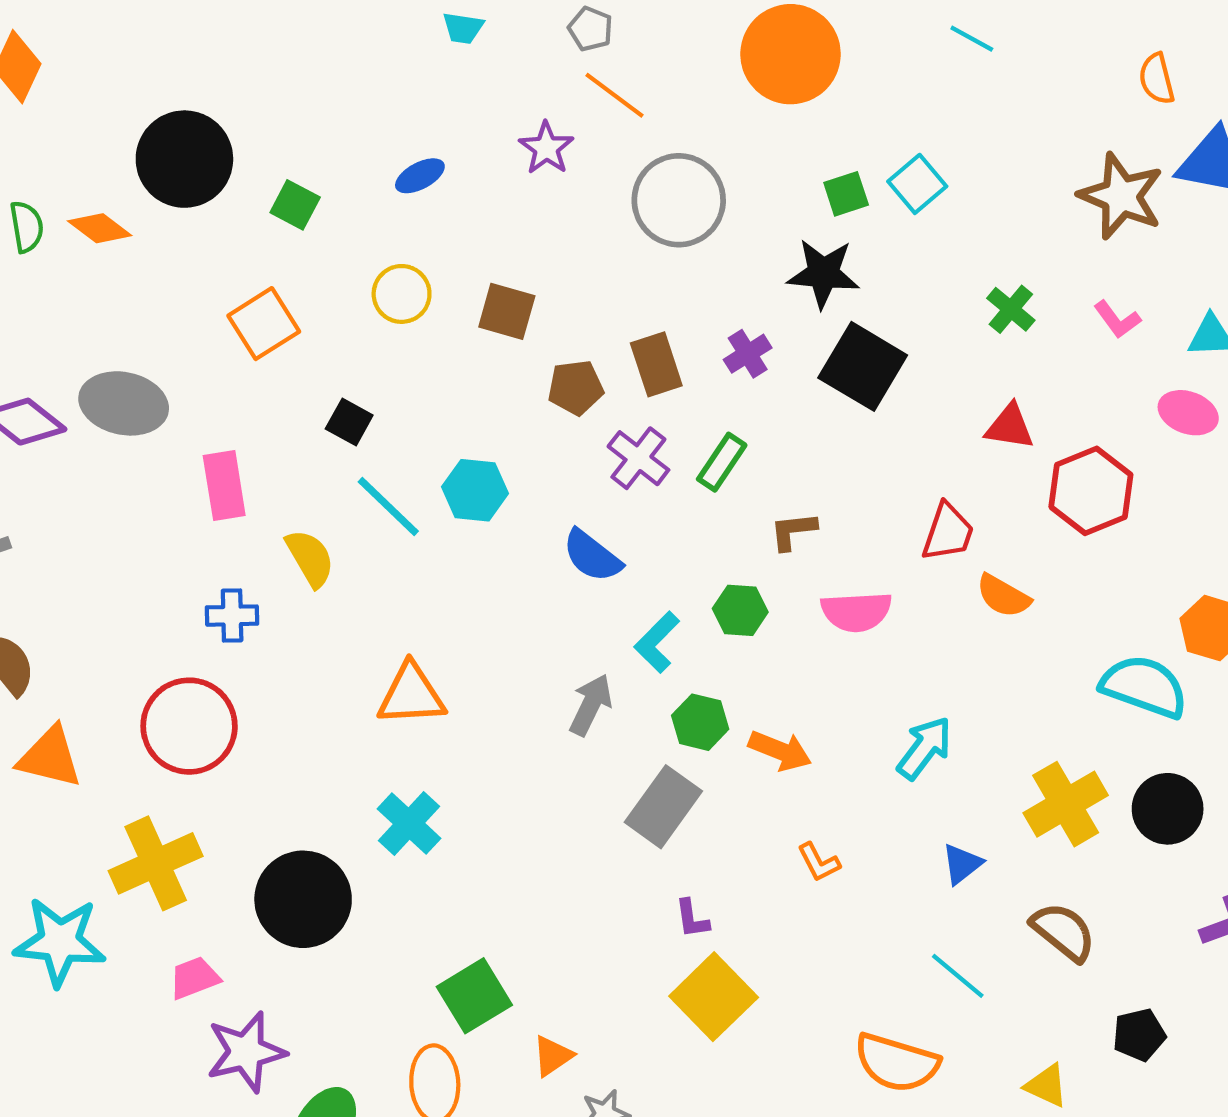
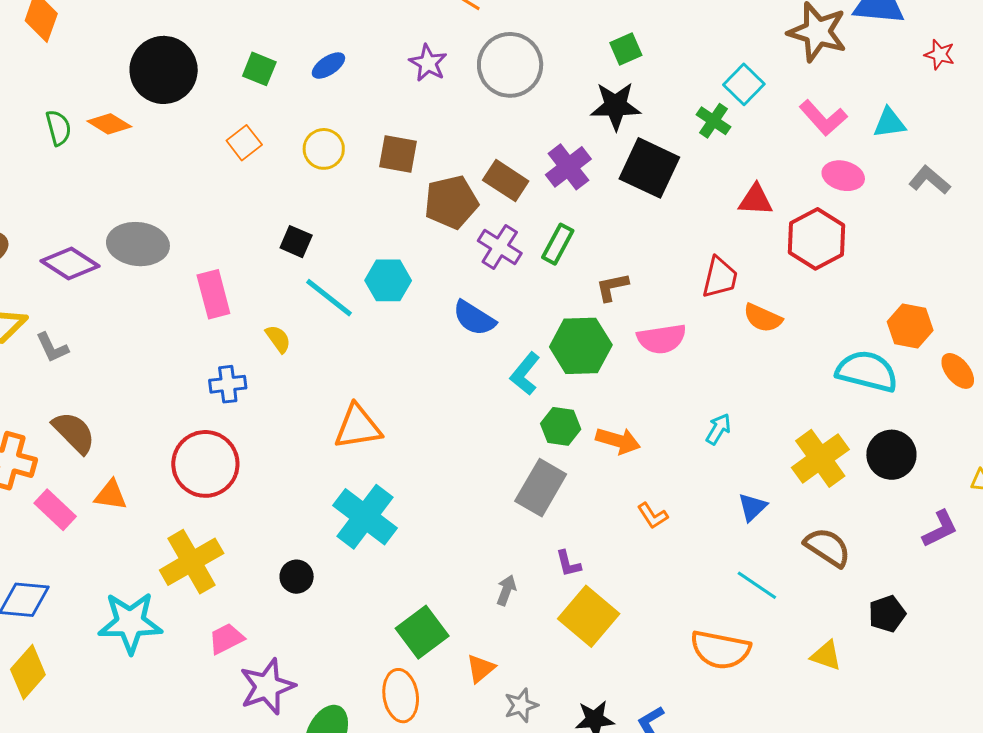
purple star: (546, 148) -> (428, 63), moved
cyan square: (917, 184) -> (744, 84), moved
green square: (295, 205) -> (259, 69), moved
green cross: (1011, 309) -> (714, 121), moved
pink L-shape: (1117, 319) -> (823, 118), size x1.4
orange square: (264, 324) -> (244, 143), moved, size x0.7
purple cross: (748, 354) -> (568, 167), size x1.4
brown rectangle: (656, 364) -> (506, 181), turned -33
brown pentagon: (576, 388) -> (451, 202), size x1.4
pink ellipse: (1188, 413) -> (843, 176), moved
yellow semicircle: (310, 558) -> (278, 339), size x0.7
green hexagon: (740, 610) -> (581, 346), size x1.6
gray arrow: (591, 705) -> (506, 590), moved, size x0.7
cyan arrow: (925, 748) -> (718, 429), size x0.7
orange triangle: (50, 757) -> (111, 495), size x0.7
cyan cross: (409, 824) -> (365, 517), size x1.4
black circle: (303, 899) -> (297, 577), size x0.5

